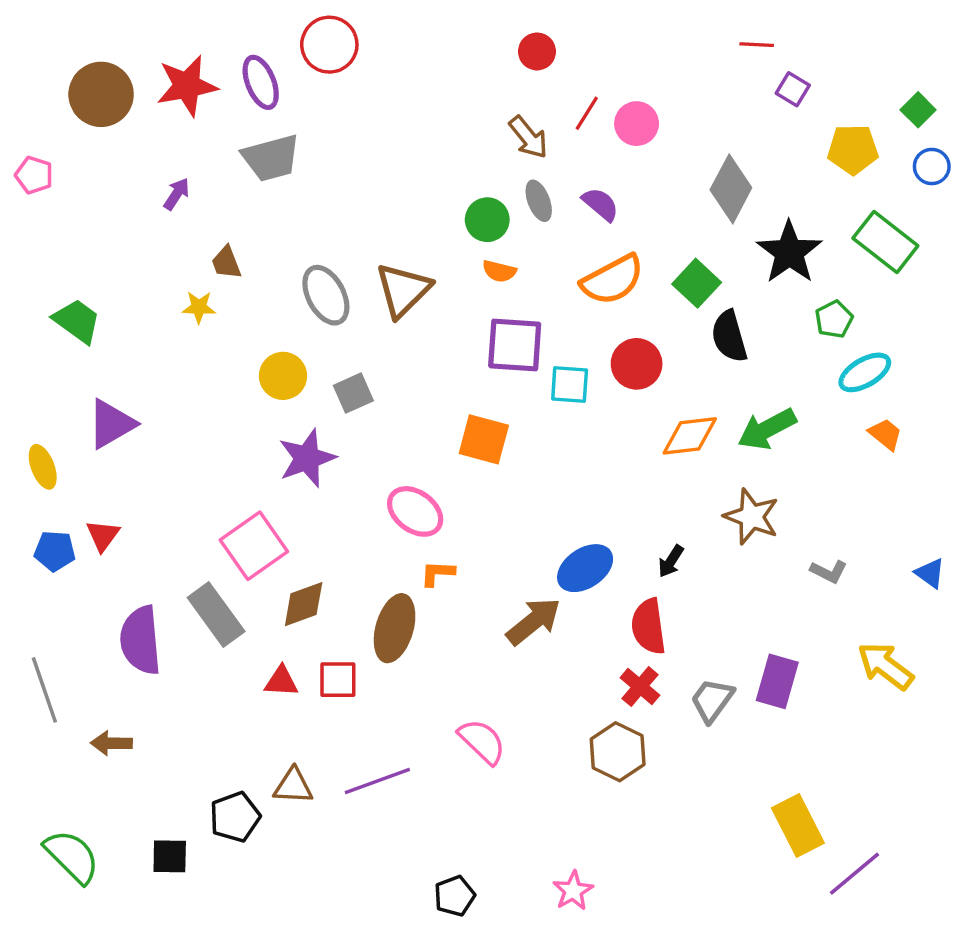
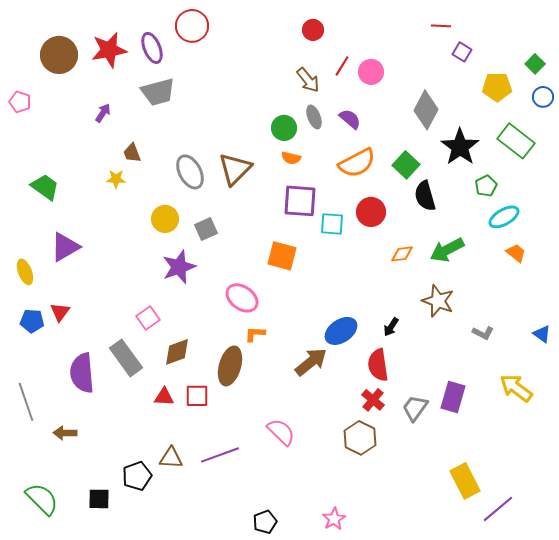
orange diamond: (690, 436) -> (402, 254), size x0.7
pink square: (254, 546) -> (148, 318), size x0.6

